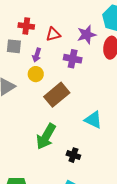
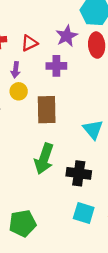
brown rectangle: (57, 95) -> (47, 110), turned -40
cyan triangle: (93, 120) -> (93, 129), turned 36
black cross: (73, 155) -> (79, 173), size x1.5

